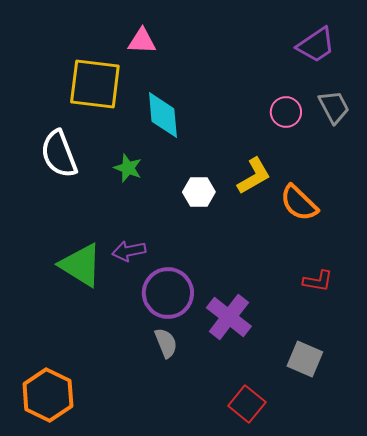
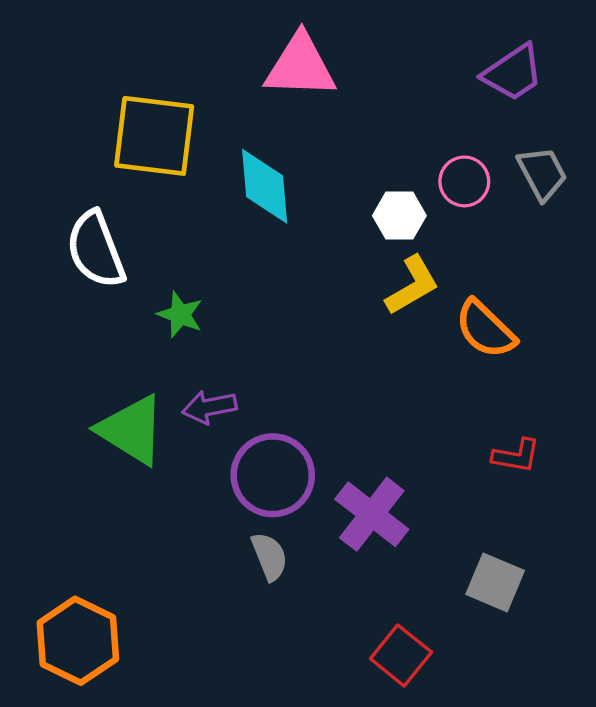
pink triangle: (142, 41) -> (300, 66), moved, size x1.6
green star: (128, 168) -> (180, 315), moved
white hexagon: (199, 192) -> (399, 216), moved

